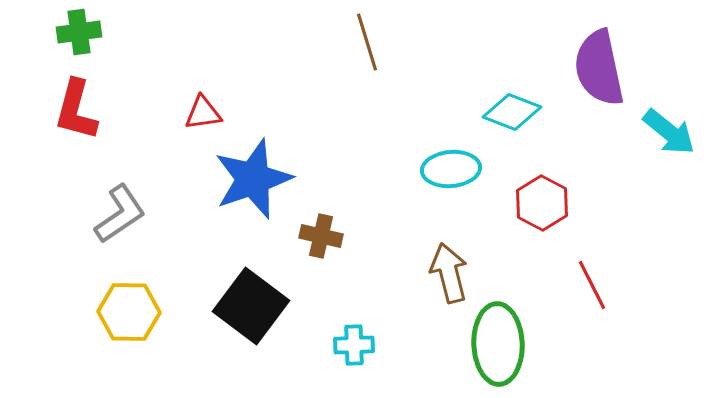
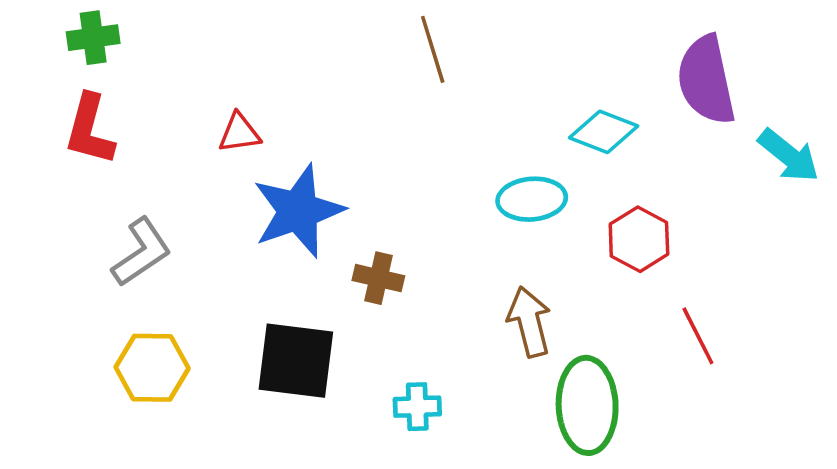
black square: (251, 306) -> (296, 361), turned -30

